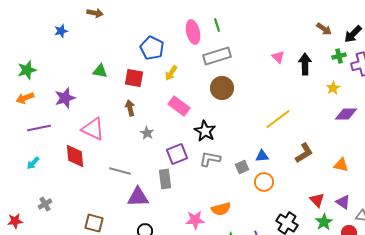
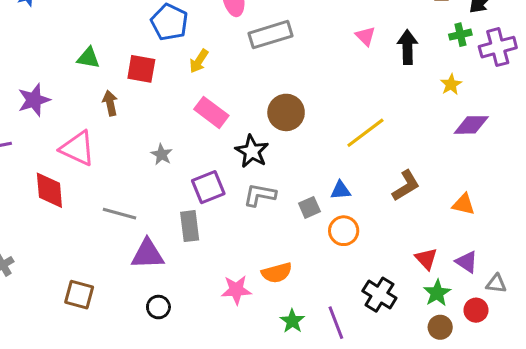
brown circle: (222, 88) -> (286, 112), moved
brown arrow: (130, 108) -> (110, 103), moved

